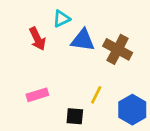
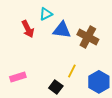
pink rectangle: (37, 95) -> (18, 77), moved
black square: (75, 116) -> (56, 87), turned 32

